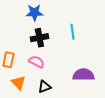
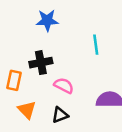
black cross: (39, 38) -> (41, 63), moved
pink semicircle: (36, 62) -> (64, 86), moved

